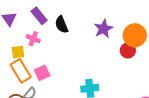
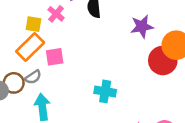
red circle: (128, 50) -> (163, 60), size x1.5
orange rectangle: (21, 71) -> (30, 47), turned 60

